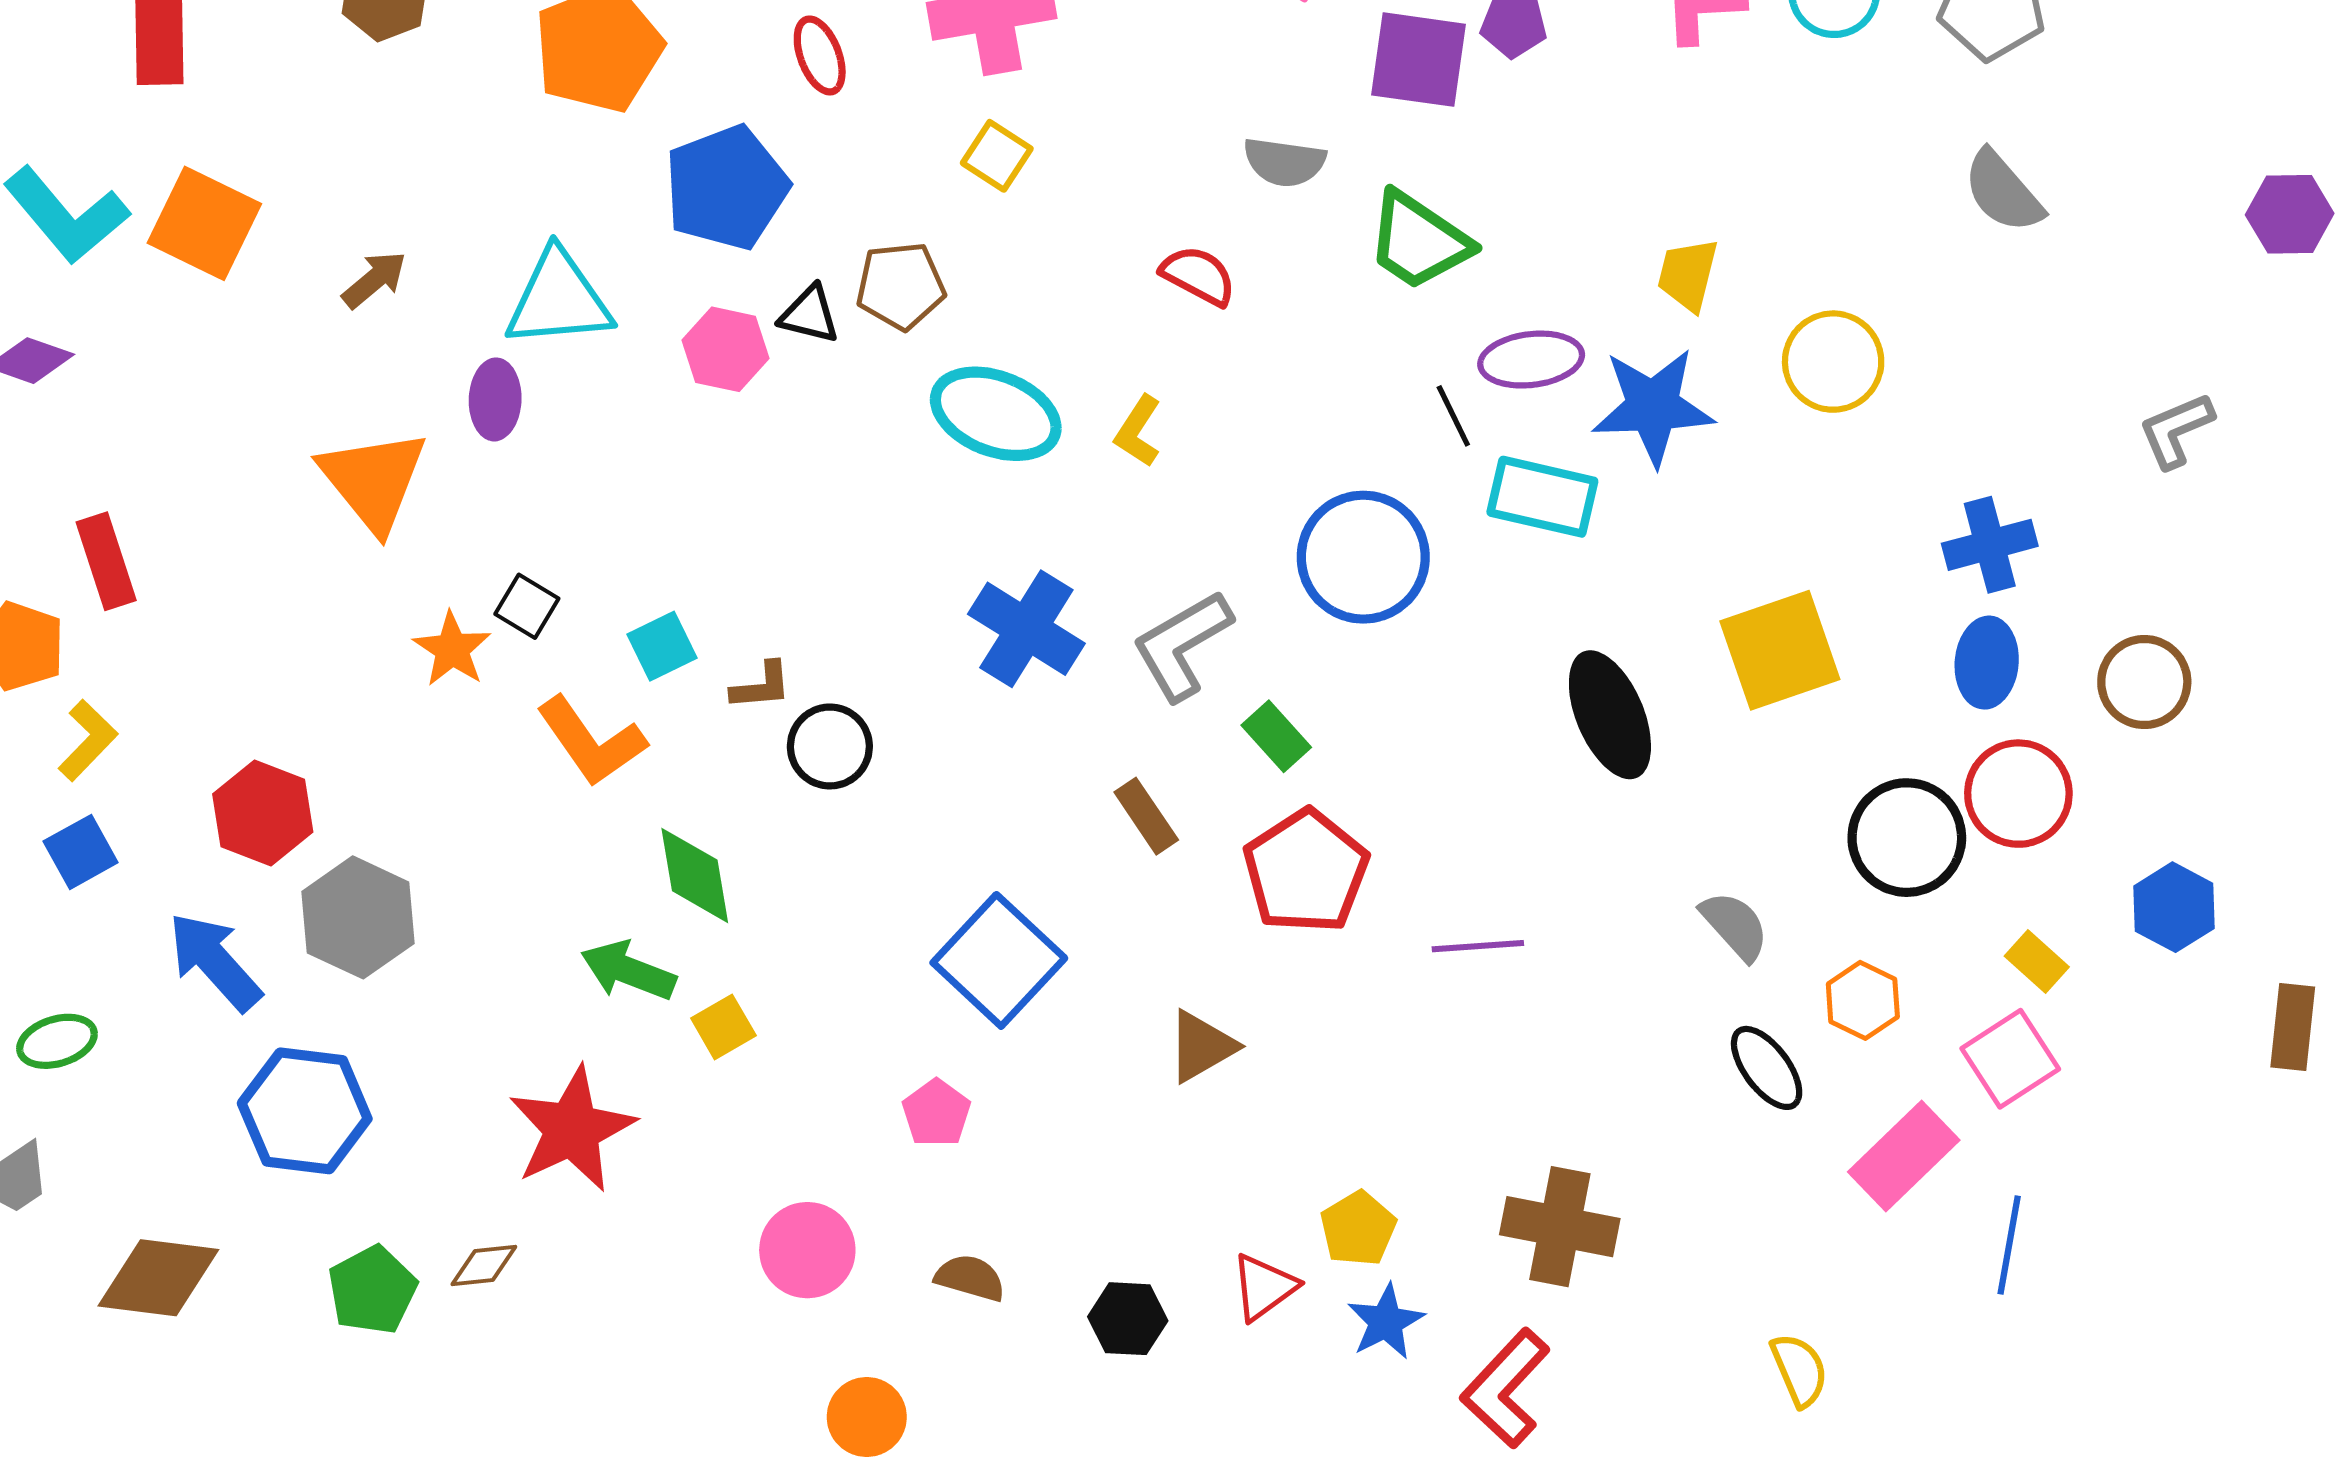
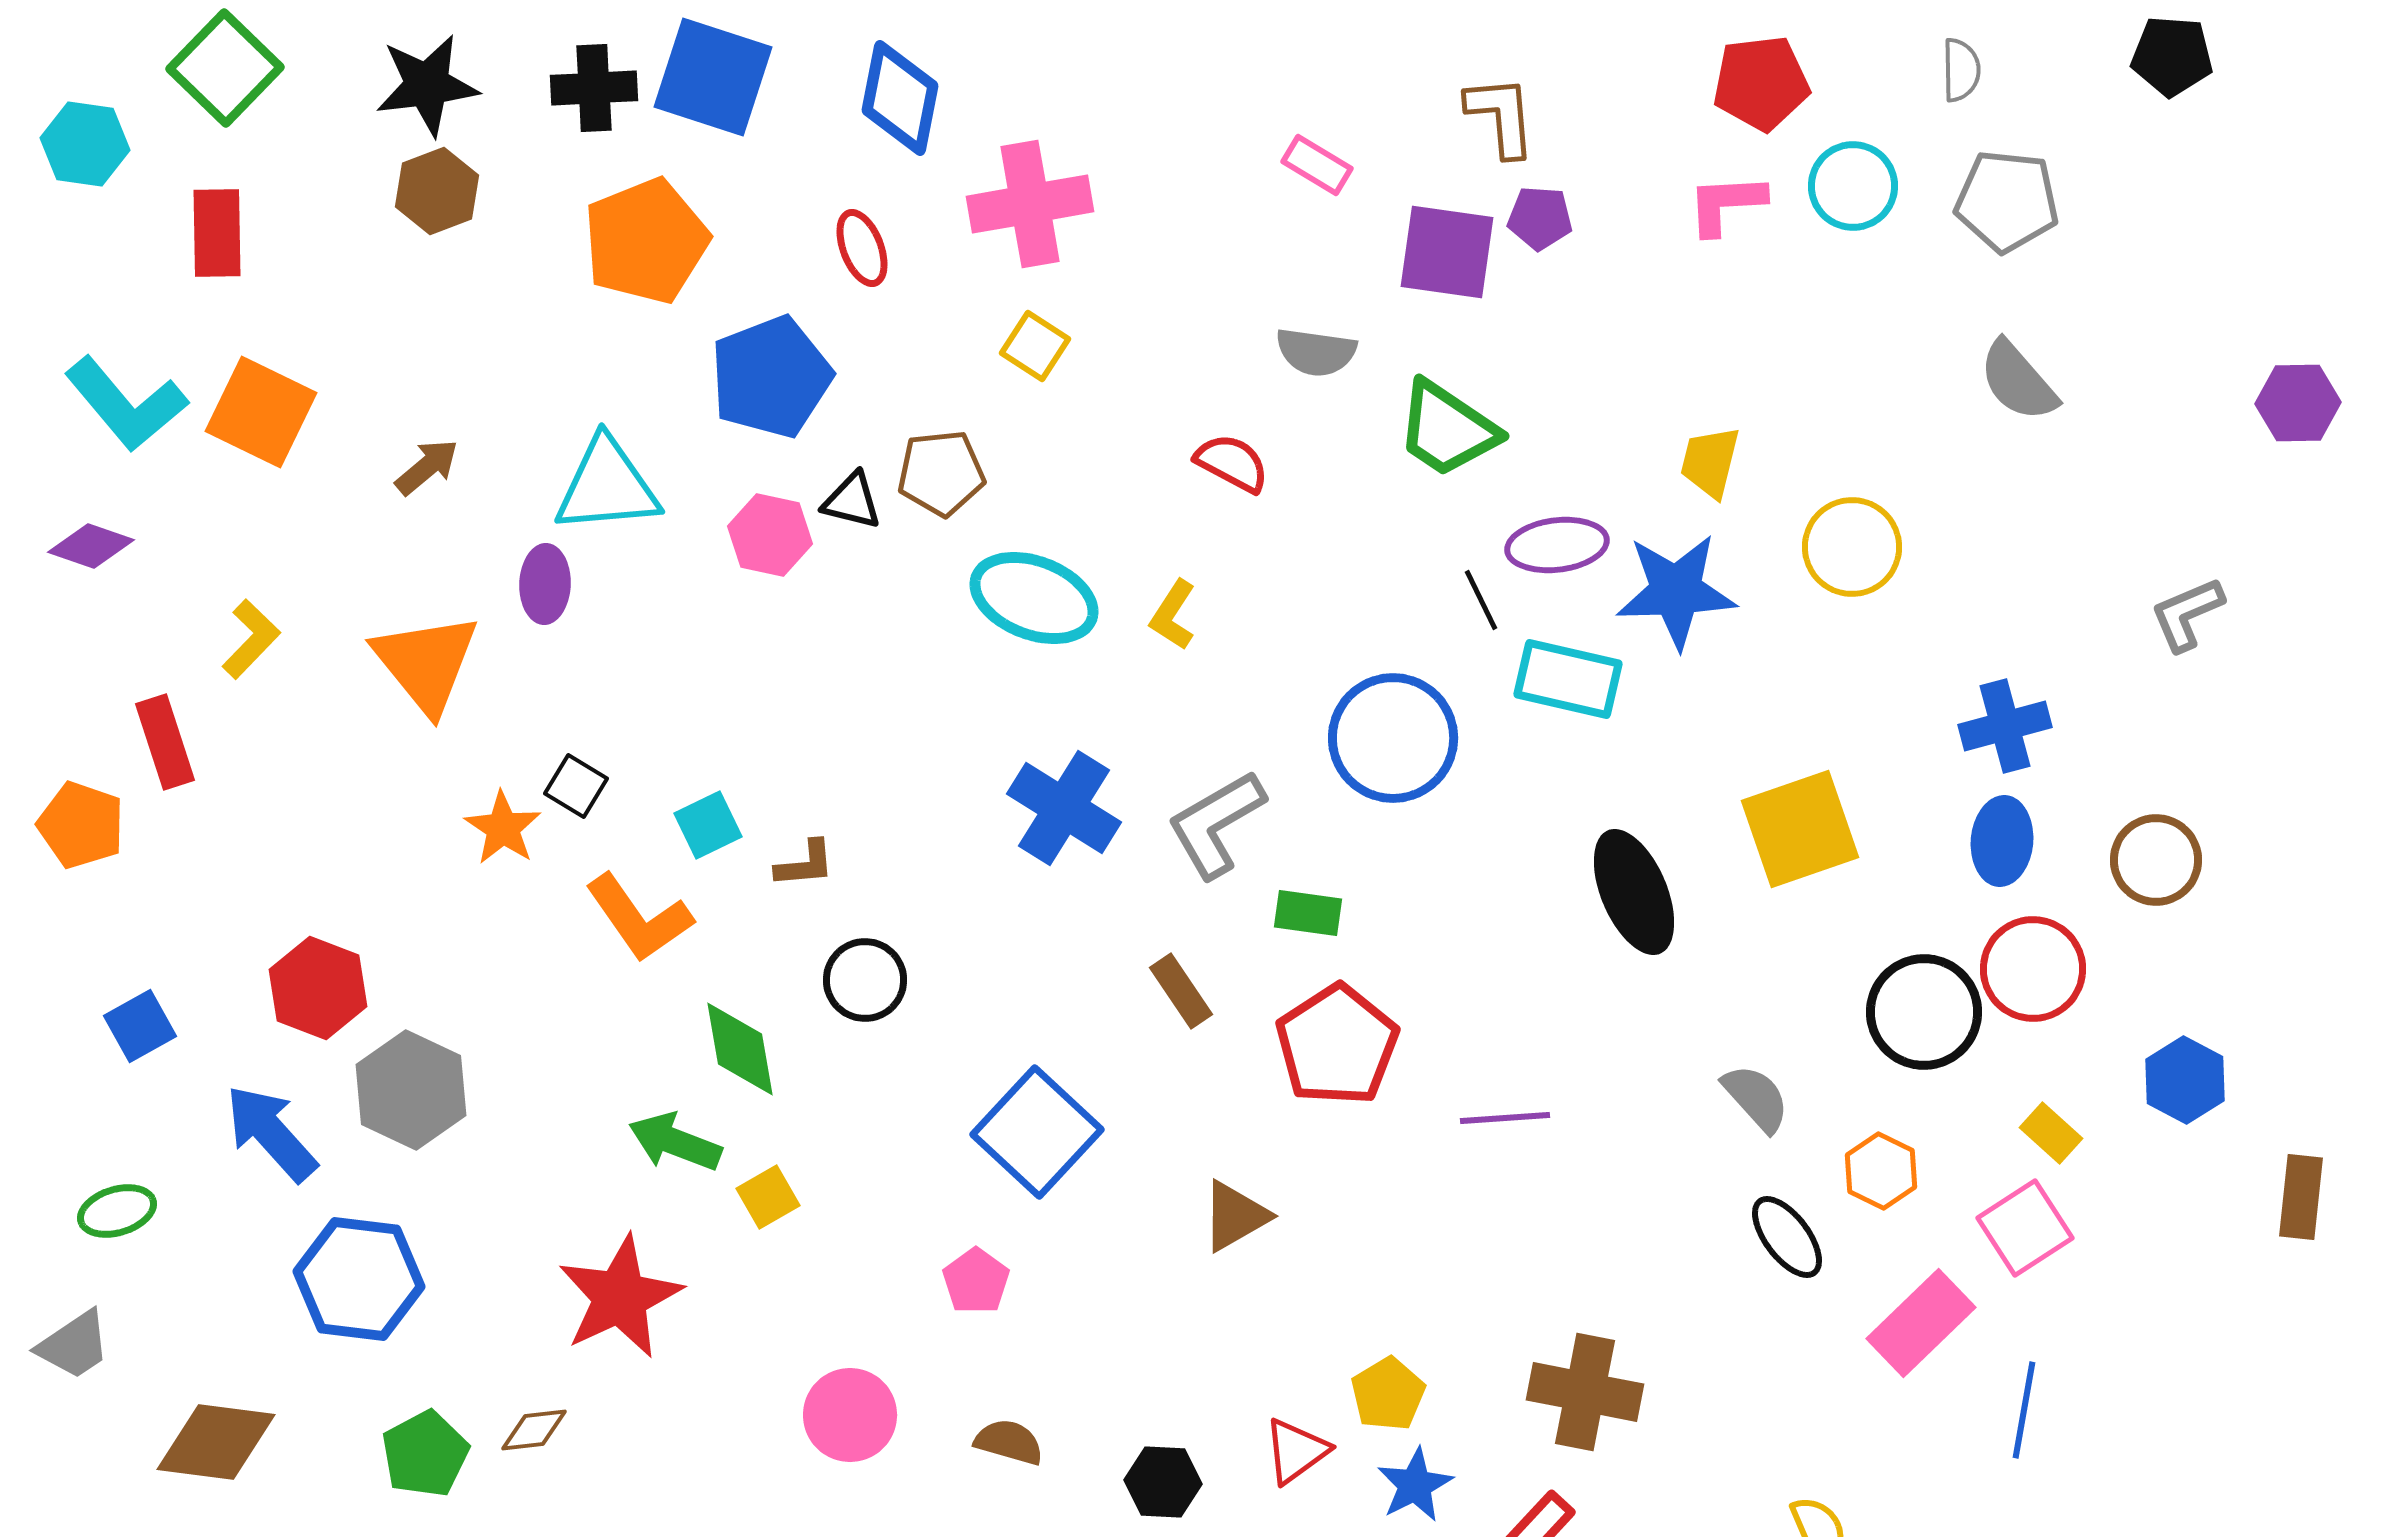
green rectangle: (1276, 736) -> (1308, 913), turned -40
yellow L-shape: (88, 740) -> (251, 639), moved
black circle: (830, 746) -> (865, 980), moved

